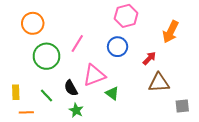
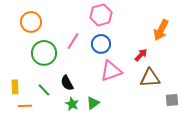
pink hexagon: (126, 16) -> (101, 15), moved
blue circle: (118, 47) -> (101, 44), moved
pink triangle: (94, 75) -> (111, 71), moved
green triangle: (112, 93) -> (93, 103), moved, turned 48

